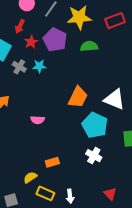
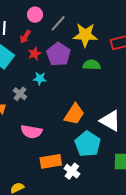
gray cross: (19, 67) -> (20, 94), moved
pink semicircle: (38, 120) -> (31, 132), size x1.5
white cross: (94, 156) -> (72, 171), moved
orange rectangle: (52, 162) -> (51, 161), moved, size x1.5

